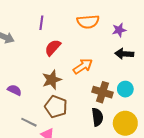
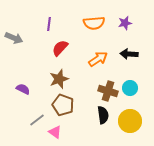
purple star: (119, 30) -> (125, 23), moved
orange arrow: (83, 66) -> (98, 59), moved
gray line: (29, 122) -> (37, 120), turned -63

